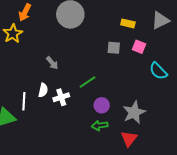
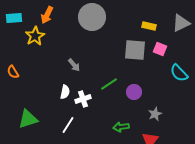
gray square: (114, 48) -> (135, 50), size x1.6
white line: (24, 101) -> (68, 125), moved, turned 30
purple circle: (102, 105) -> (134, 92), moved
gray star: (134, 112) -> (155, 114), size x0.6

